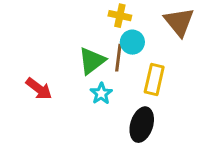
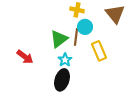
yellow rectangle: (154, 79) -> (99, 51), turned -36
black ellipse: (142, 125) -> (62, 80), moved

